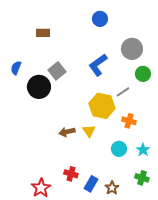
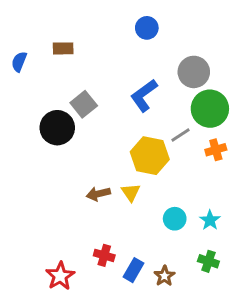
blue semicircle: (16, 68) -> (19, 62), moved
green circle: (143, 74) -> (210, 109), size x1.6
orange cross: (129, 121) -> (216, 150), moved, turned -32

